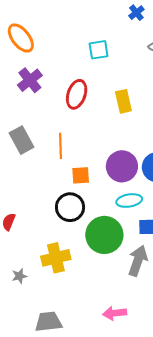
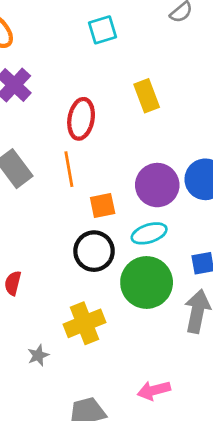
red ellipse: (77, 94) -> (81, 119), moved
cyan ellipse: (129, 201) -> (149, 233), moved
pink arrow: (115, 313) -> (154, 390), moved

